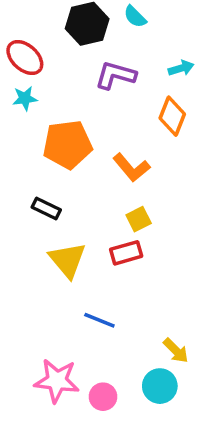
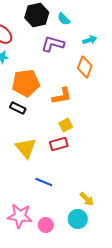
cyan semicircle: (135, 17) -> (64, 19), moved
orange L-shape: (131, 168) -> (62, 96), turned -60
black rectangle: (46, 208) -> (18, 108), moved

